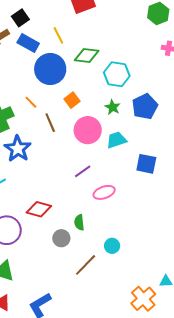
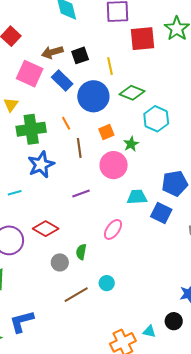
black square: (20, 18) -> (80, 55), moved
blue rectangle: (28, 43) -> (62, 81), moved
blue pentagon: (145, 106) -> (175, 183), moved
green star: (113, 107) -> (131, 144), moved
cyan trapezoid: (116, 140) -> (137, 197), moved
purple line: (83, 171) -> (81, 193), moved
pink ellipse: (104, 192) -> (113, 229), turned -50

